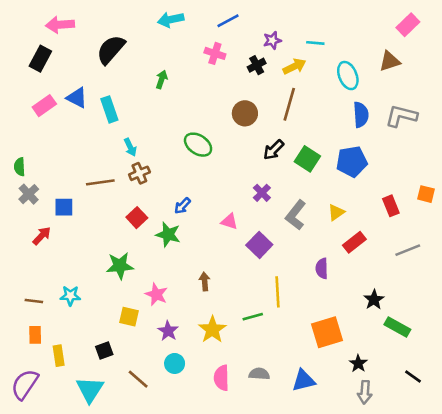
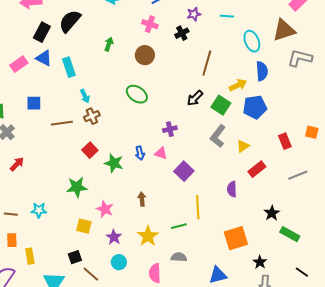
black rectangle: (40, 59) -> (42, 32), moved
brown triangle: (390, 61) -> (284, 30), size x1.4
yellow arrow: (294, 66) -> (238, 85), moved
brown circle: (245, 113) -> (145, 55), moved
gray L-shape: (401, 116) -> (300, 58), moved
purple cross: (262, 193) -> (170, 129), moved, turned 32
blue arrow: (182, 206) -> (140, 153), moved, turned -56
blue square: (64, 207) -> (34, 103), moved
gray L-shape: (296, 215) -> (218, 136), moved
black square: (104, 350) -> (75, 257), moved
gray semicircle: (259, 374) -> (179, 257), moved

